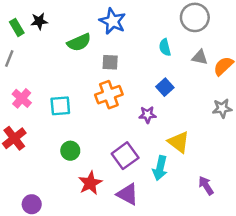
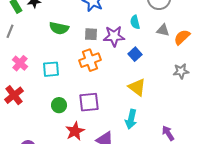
green semicircle: (79, 42) -> (59, 28), moved, turned 36
purple star: (147, 115) -> (114, 36), moved, size x1.5
yellow triangle: (179, 142) -> (137, 87), moved
purple square: (125, 156) -> (89, 102), moved, turned 30

